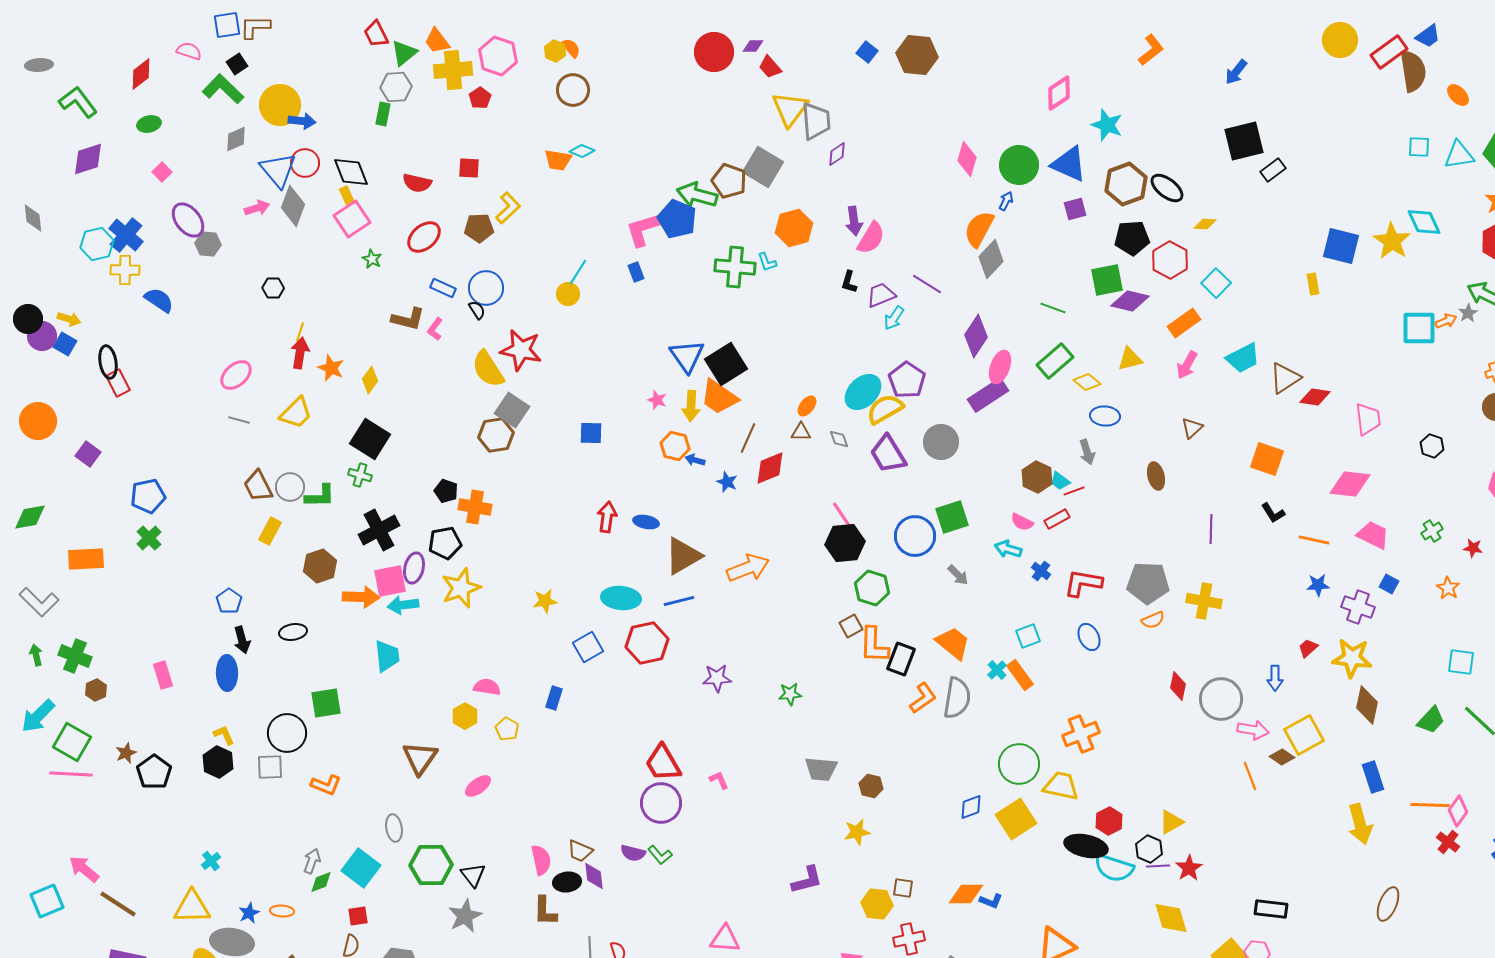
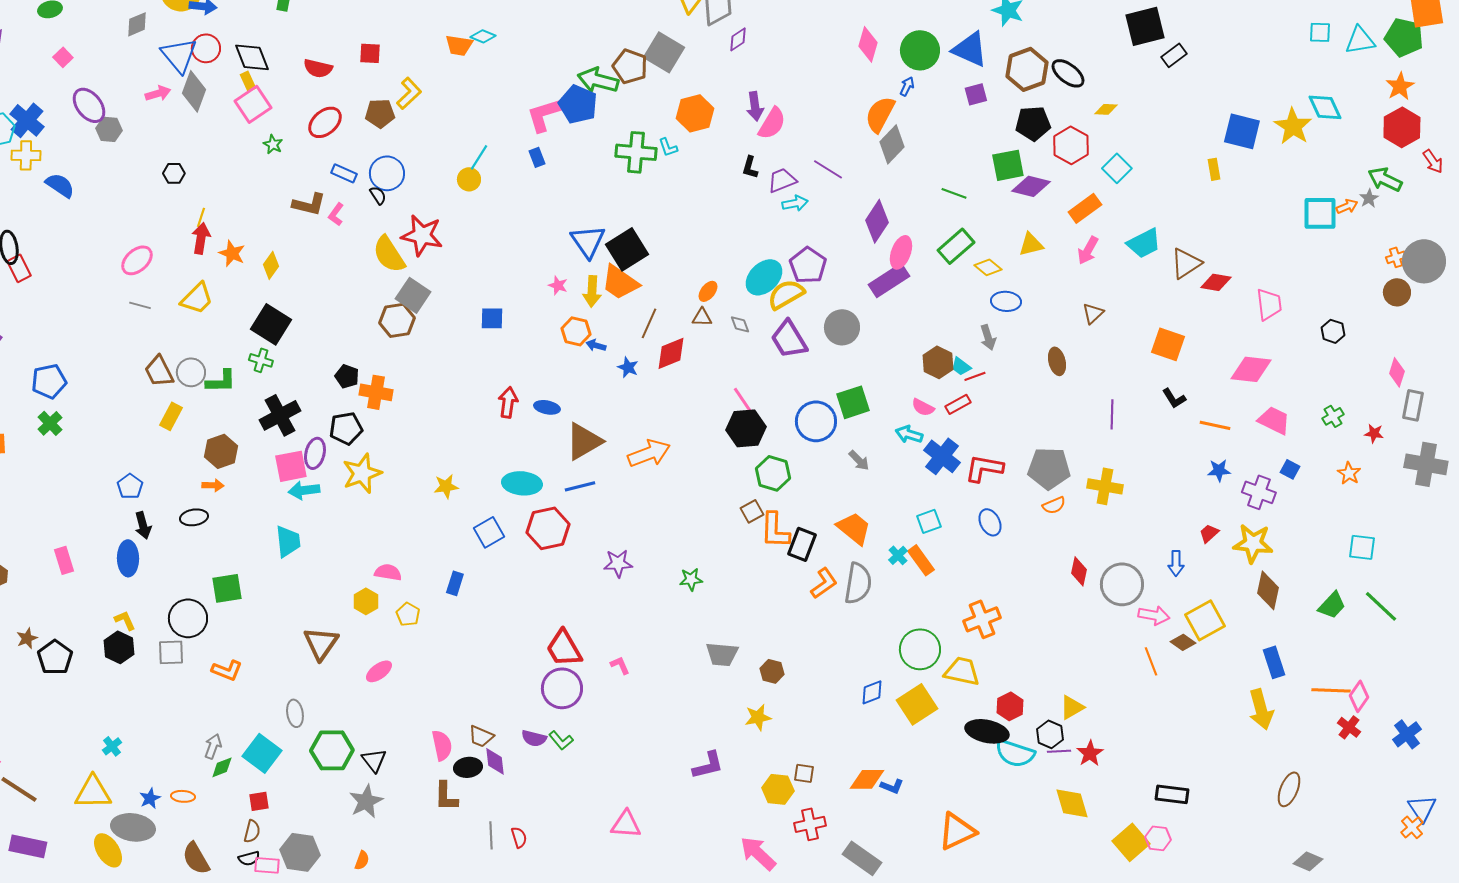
cyan arrow: (894, 318) -> (795, 203), turned -135
blue cross: (1041, 571) -> (942, 456), size x1.8
orange arrow: (361, 597) -> (213, 485), moved, size x0.6

